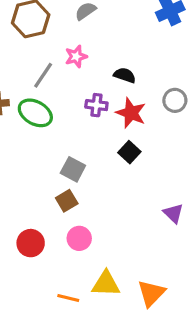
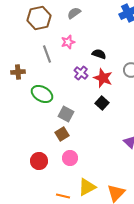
gray line: (43, 75) -> (47, 54), turned -54
purple cross: (96, 105) -> (81, 73), turned 32
green ellipse: (35, 113) -> (42, 94), moved
yellow triangle: (106, 284) -> (87, 187), turned -30

